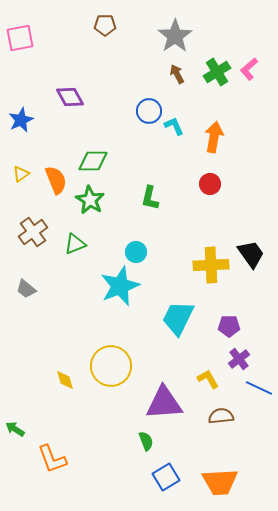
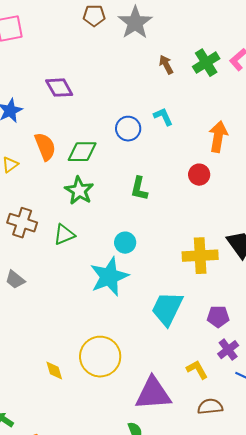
gray star: (175, 36) -> (135, 23), moved
blue circle: (149, 111) -> (128, 129), moved
orange arrow: (214, 137) -> (218, 137), moved
orange semicircle: (56, 180) -> (45, 147), moved
brown cross: (33, 232) -> (22, 223), turned -36

